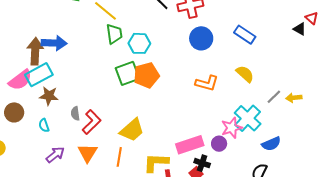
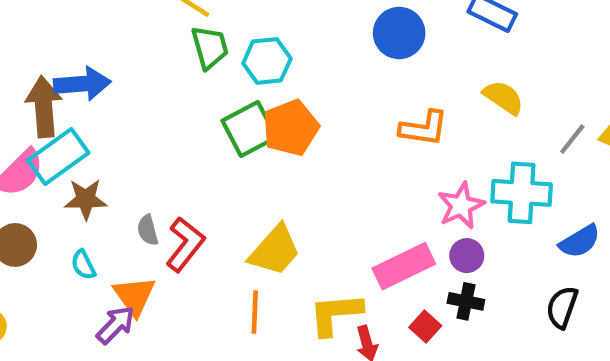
cyan cross: (248, 118) -> (522, 193), turned -32
pink star: (232, 128) -> (461, 206), moved
orange triangle: (88, 153) -> (134, 296), moved
black cross: (202, 163) -> (466, 301), moved

